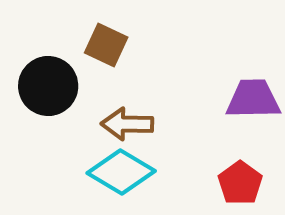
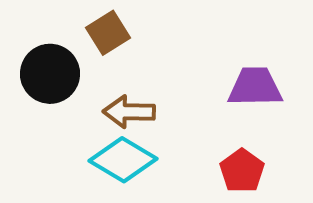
brown square: (106, 45) -> (108, 33), turned 33

